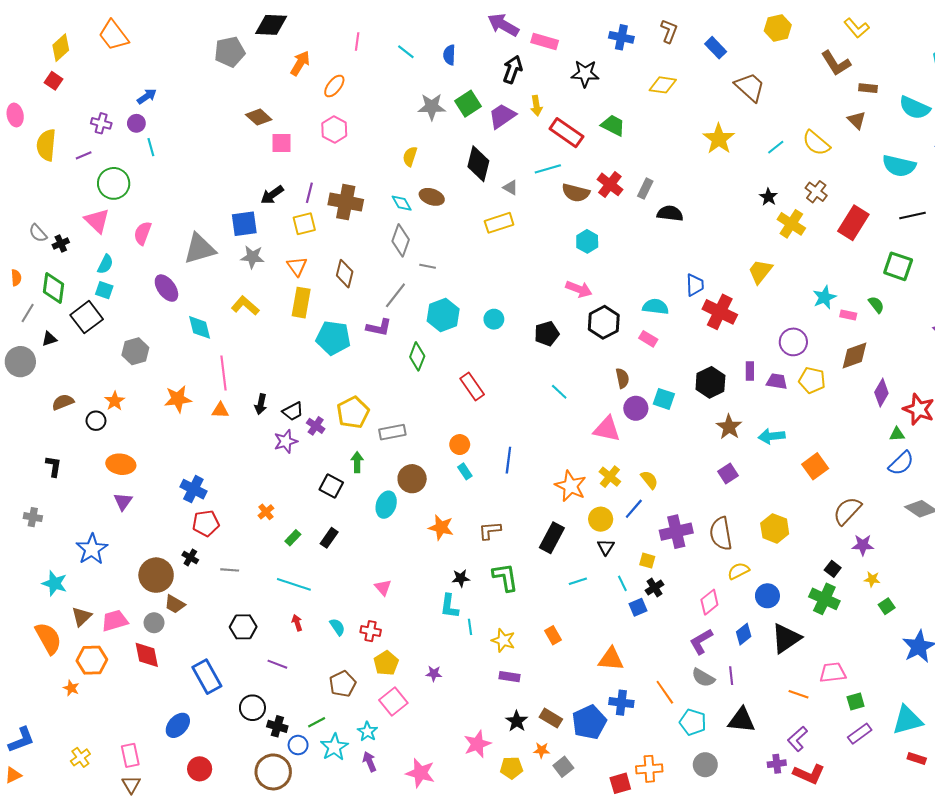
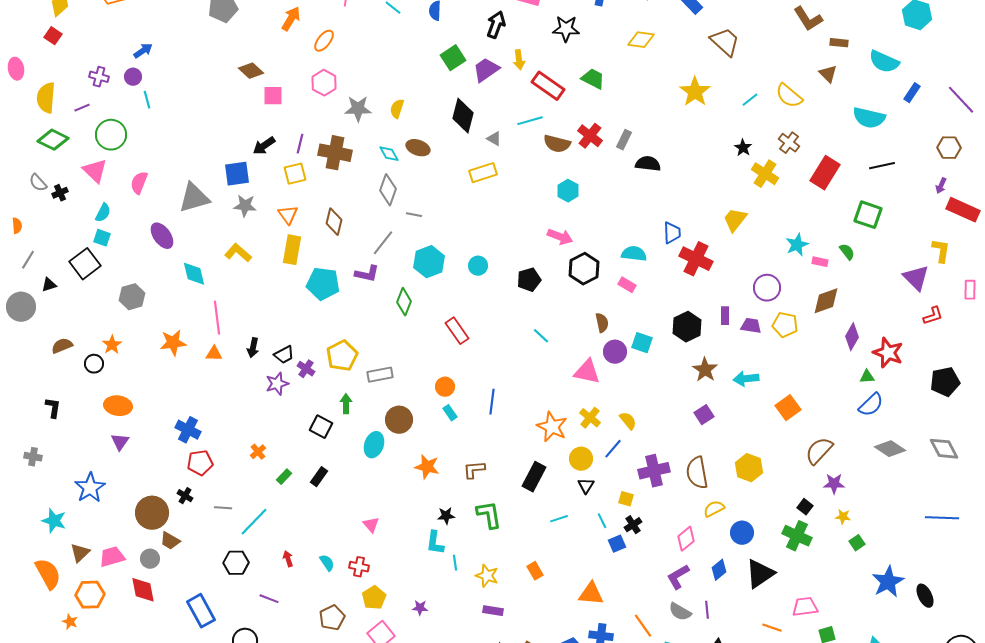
gray star: (432, 107) -> (358, 109), moved
green diamond: (54, 288) -> (53, 140), moved, turned -72
cyan line: (294, 584) -> (254, 522), moved, turned -64

